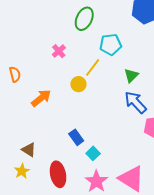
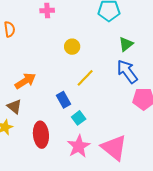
pink cross: (59, 51) -> (47, 11), moved, turned 32
yellow line: (93, 67) -> (85, 78), moved
orange arrow: (41, 98) -> (25, 81), moved

